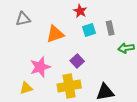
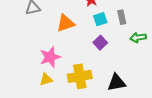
purple square: (77, 61) -> (100, 43), moved
yellow triangle: (26, 88) -> (46, 79), moved

